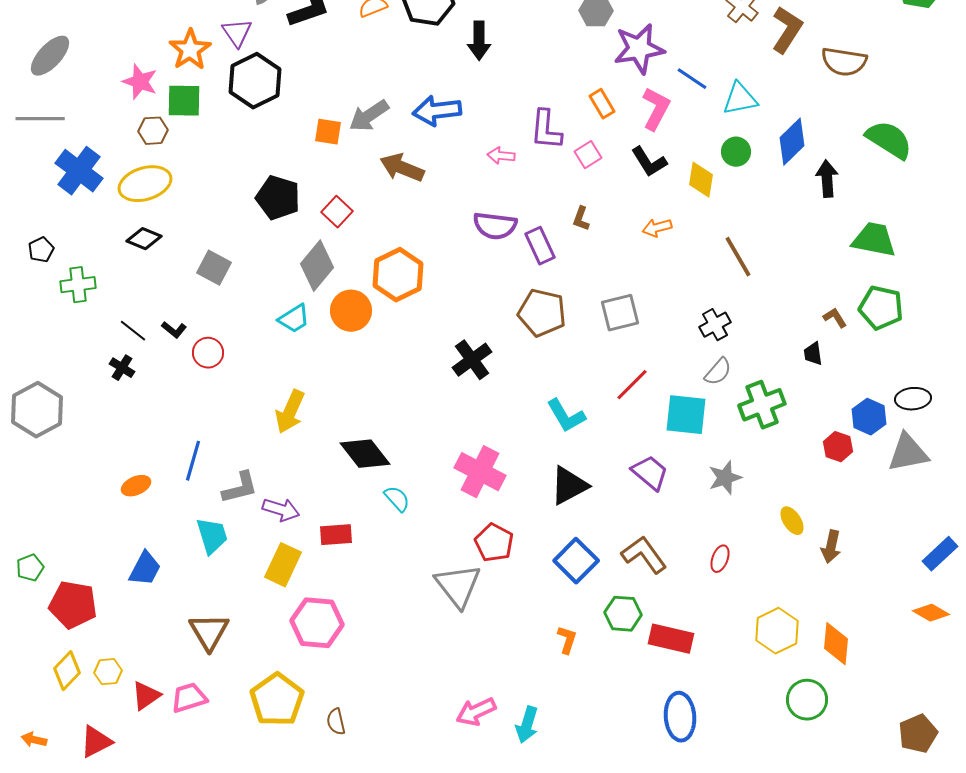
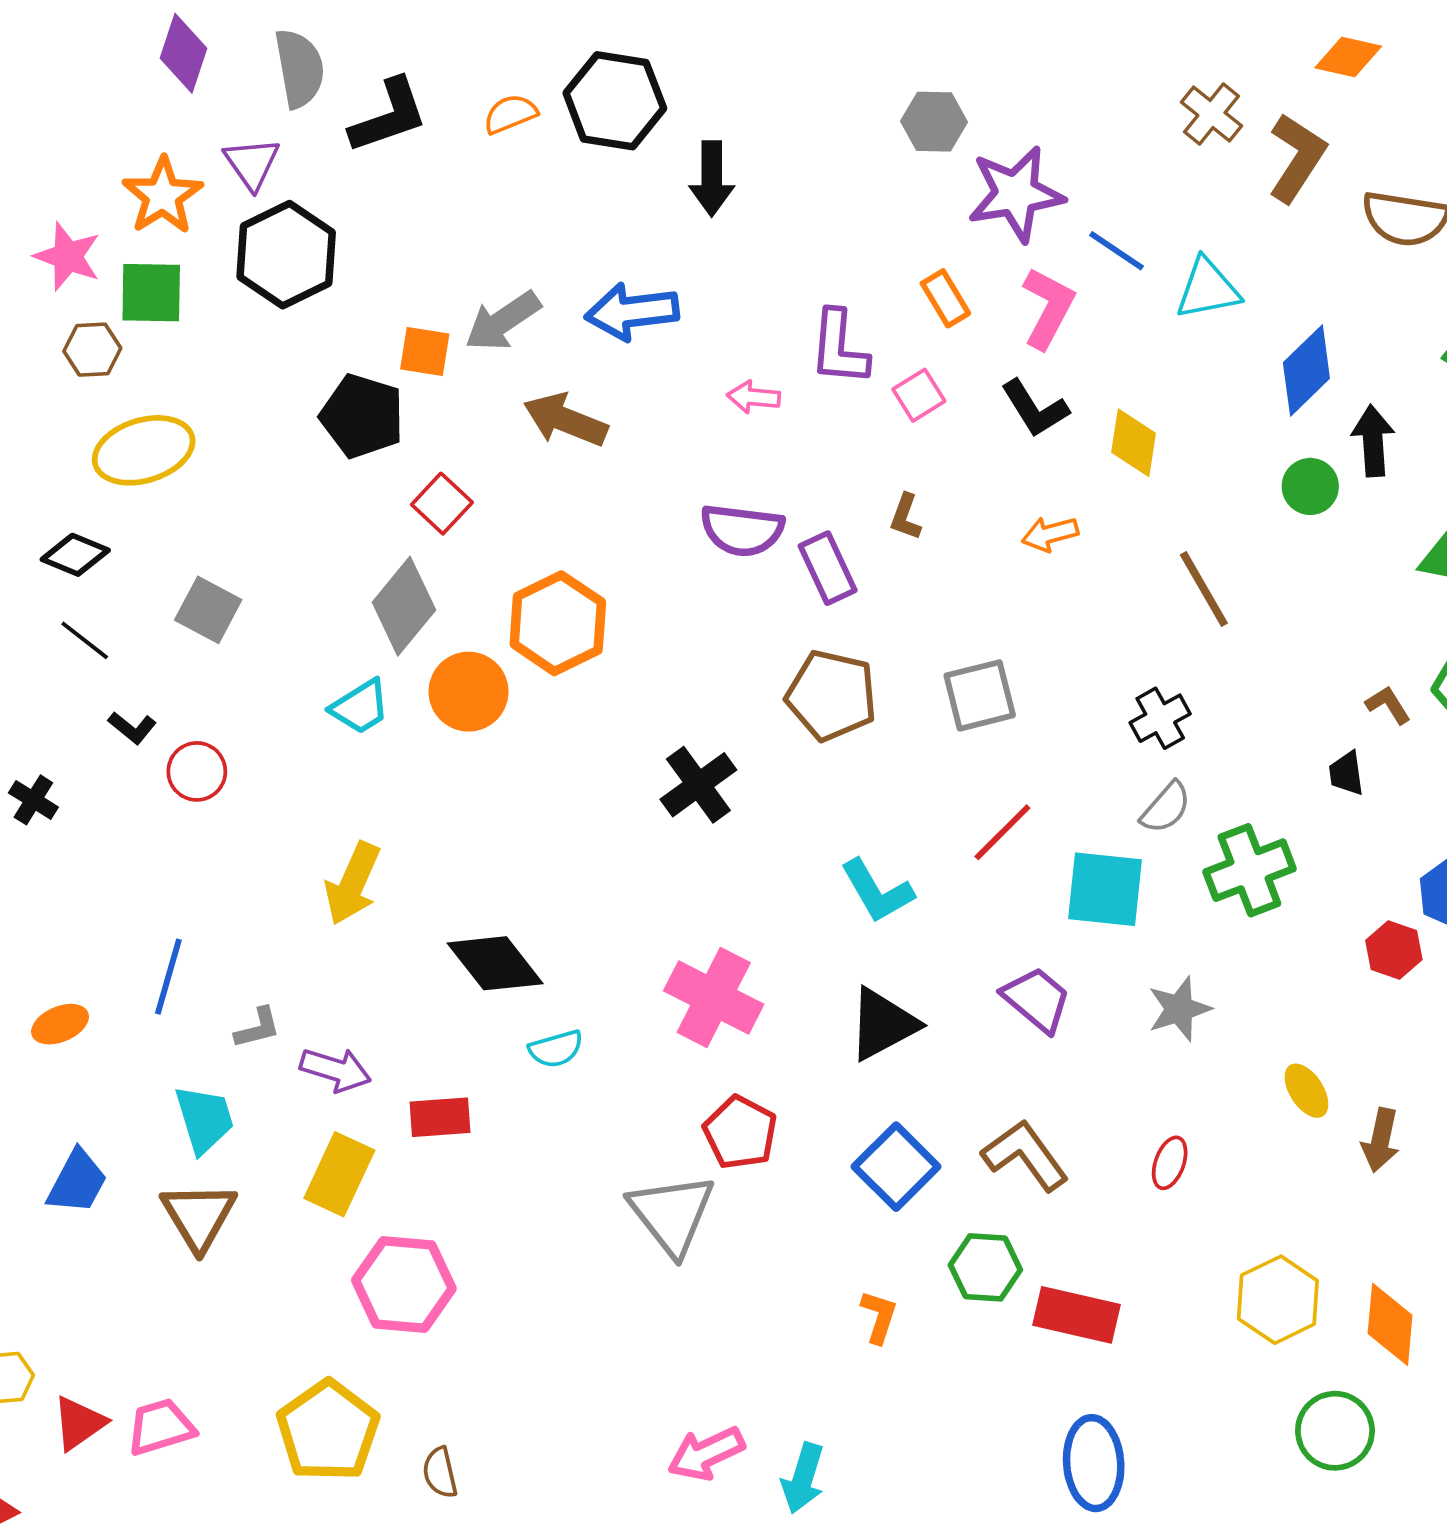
green circle: (736, 152) -> (1310, 486), moved
yellow ellipse: (145, 184) -> (144, 450), moved
black pentagon: (278, 198) -> (362, 416), moved
black line: (133, 331) -> (85, 640), moved
gray L-shape: (240, 488) -> (258, 1028), size x0.7
cyan semicircle: (397, 499) -> (556, 1049), turned 116
brown triangle: (209, 632) -> (199, 1216), moved

